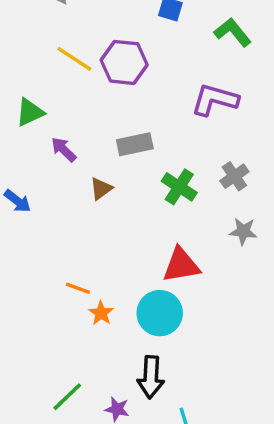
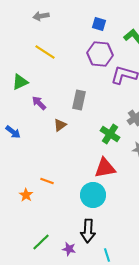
purple hexagon: (124, 62) -> (100, 54), moved
gray rectangle: (135, 144) -> (79, 100), turned -66
green cross: (179, 187) -> (110, 134), moved
orange star: (101, 313) -> (26, 195), moved

